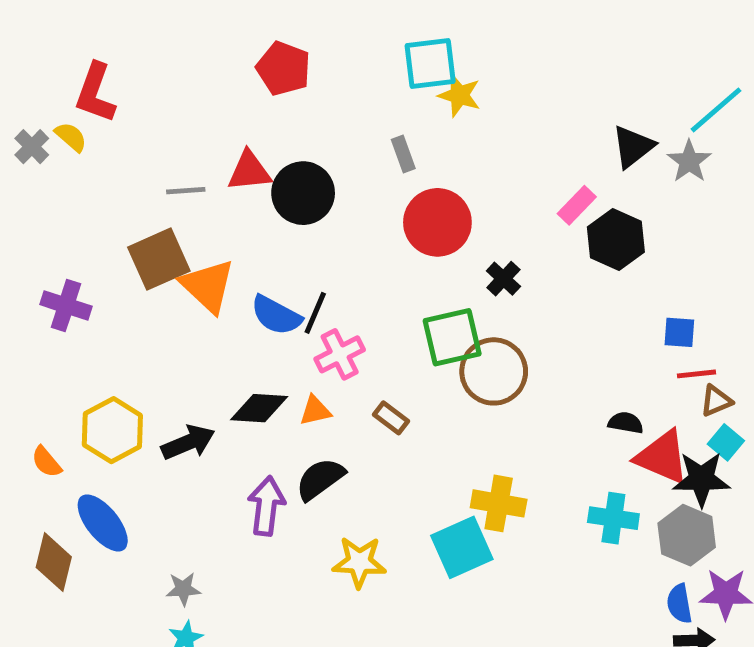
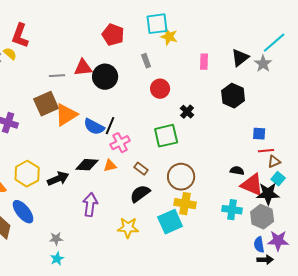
red pentagon: (283, 68) -> (113, 35), moved
pink rectangle: (577, 205) -> (204, 62), moved, turned -42
red circle: (437, 222) -> (160, 89), size x0.7
orange triangle: (208, 286) -> (66, 115), turned 45
brown circle: (494, 371) -> (181, 177), moved
black semicircle: (320, 479) -> (140, 194), moved

